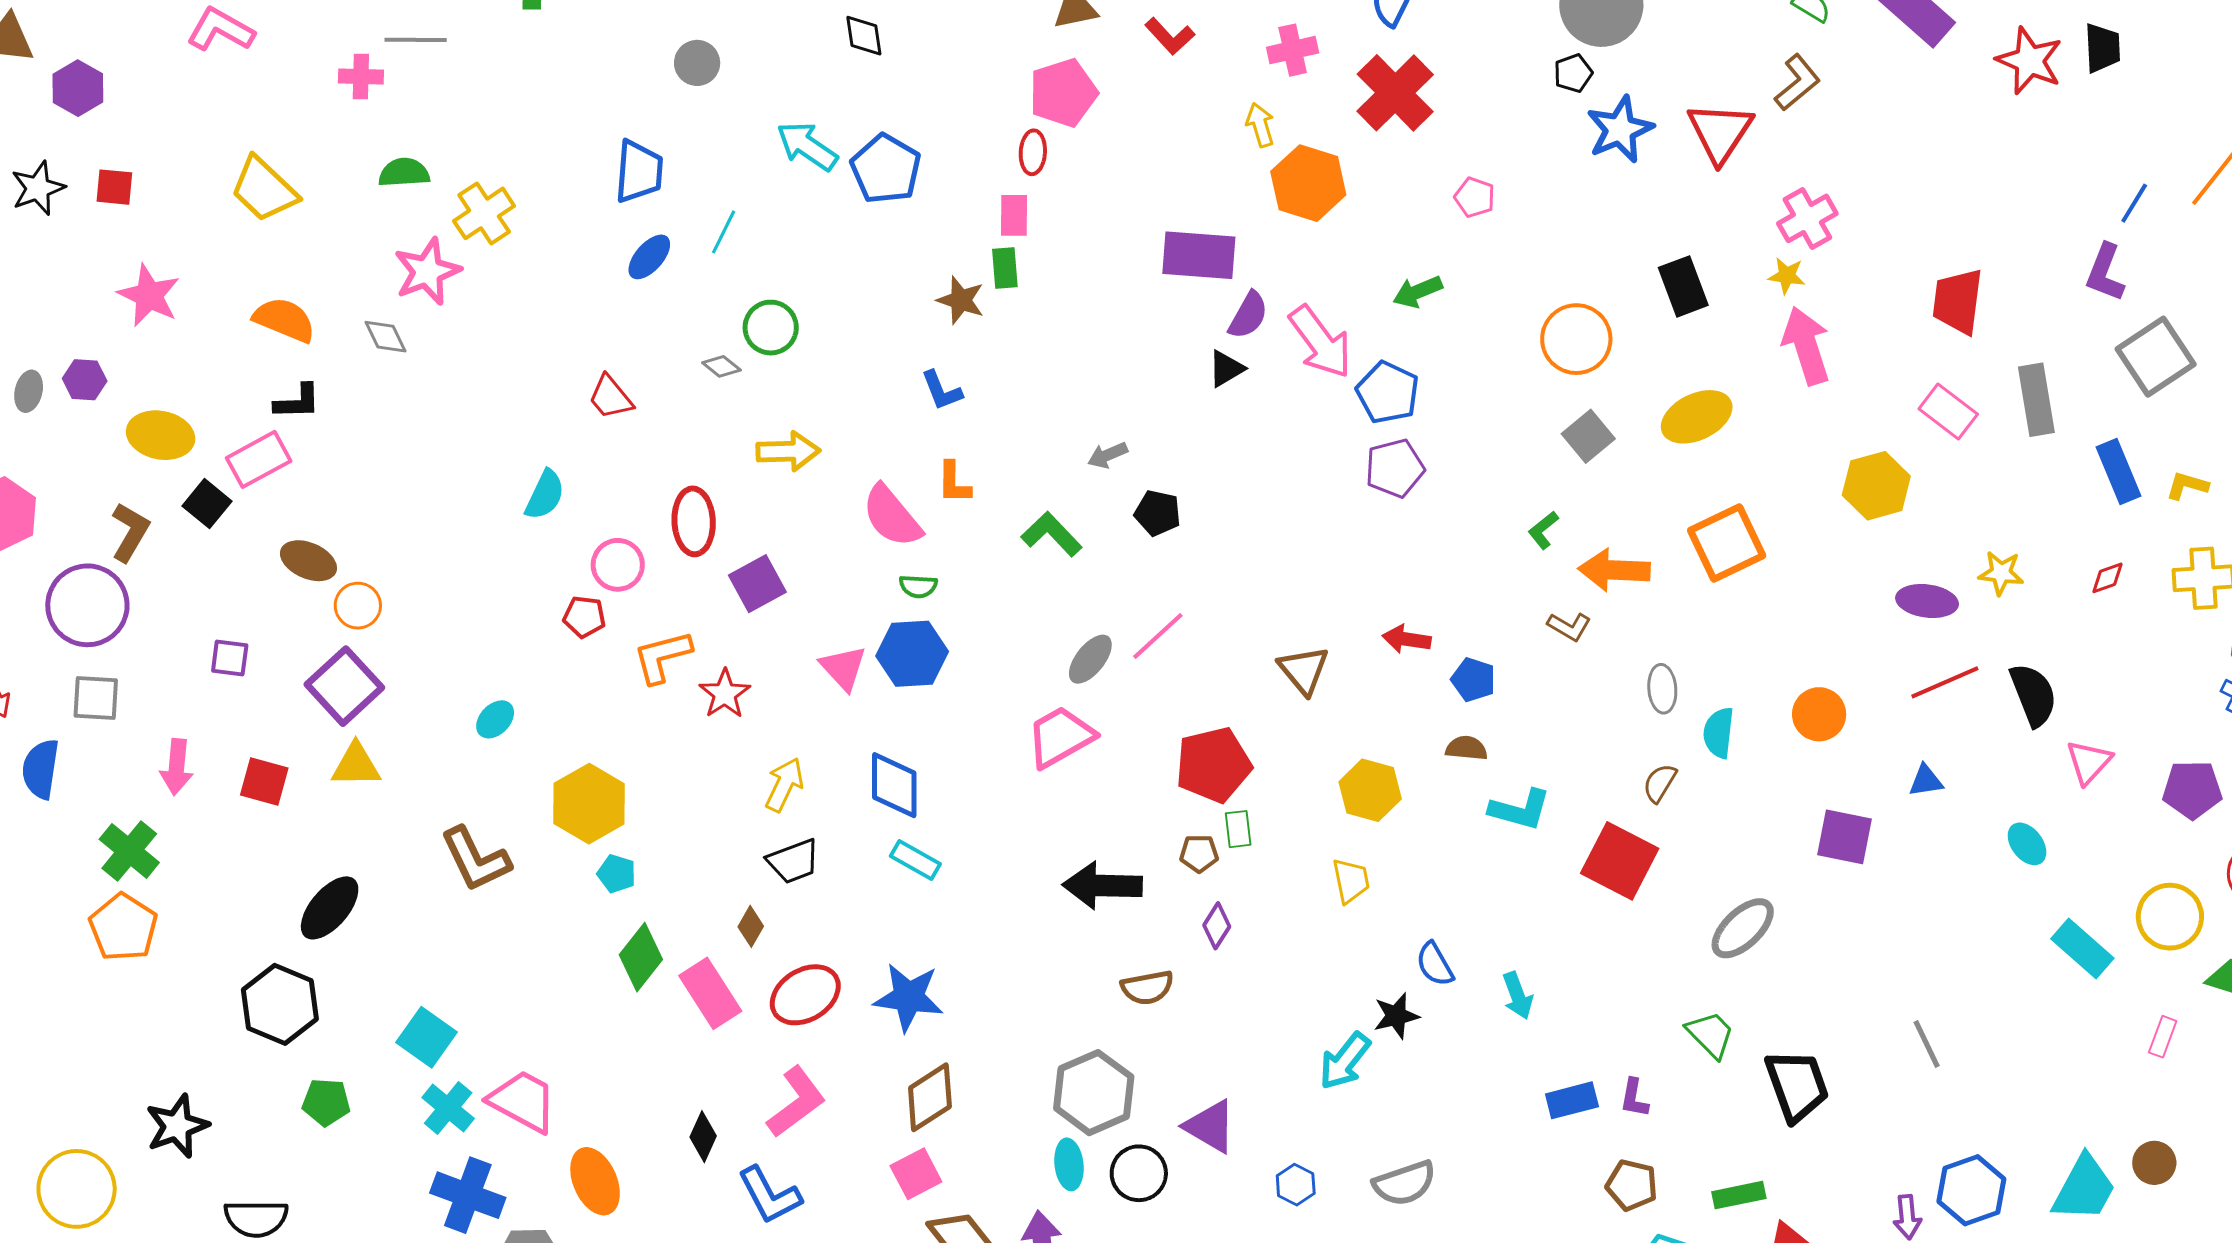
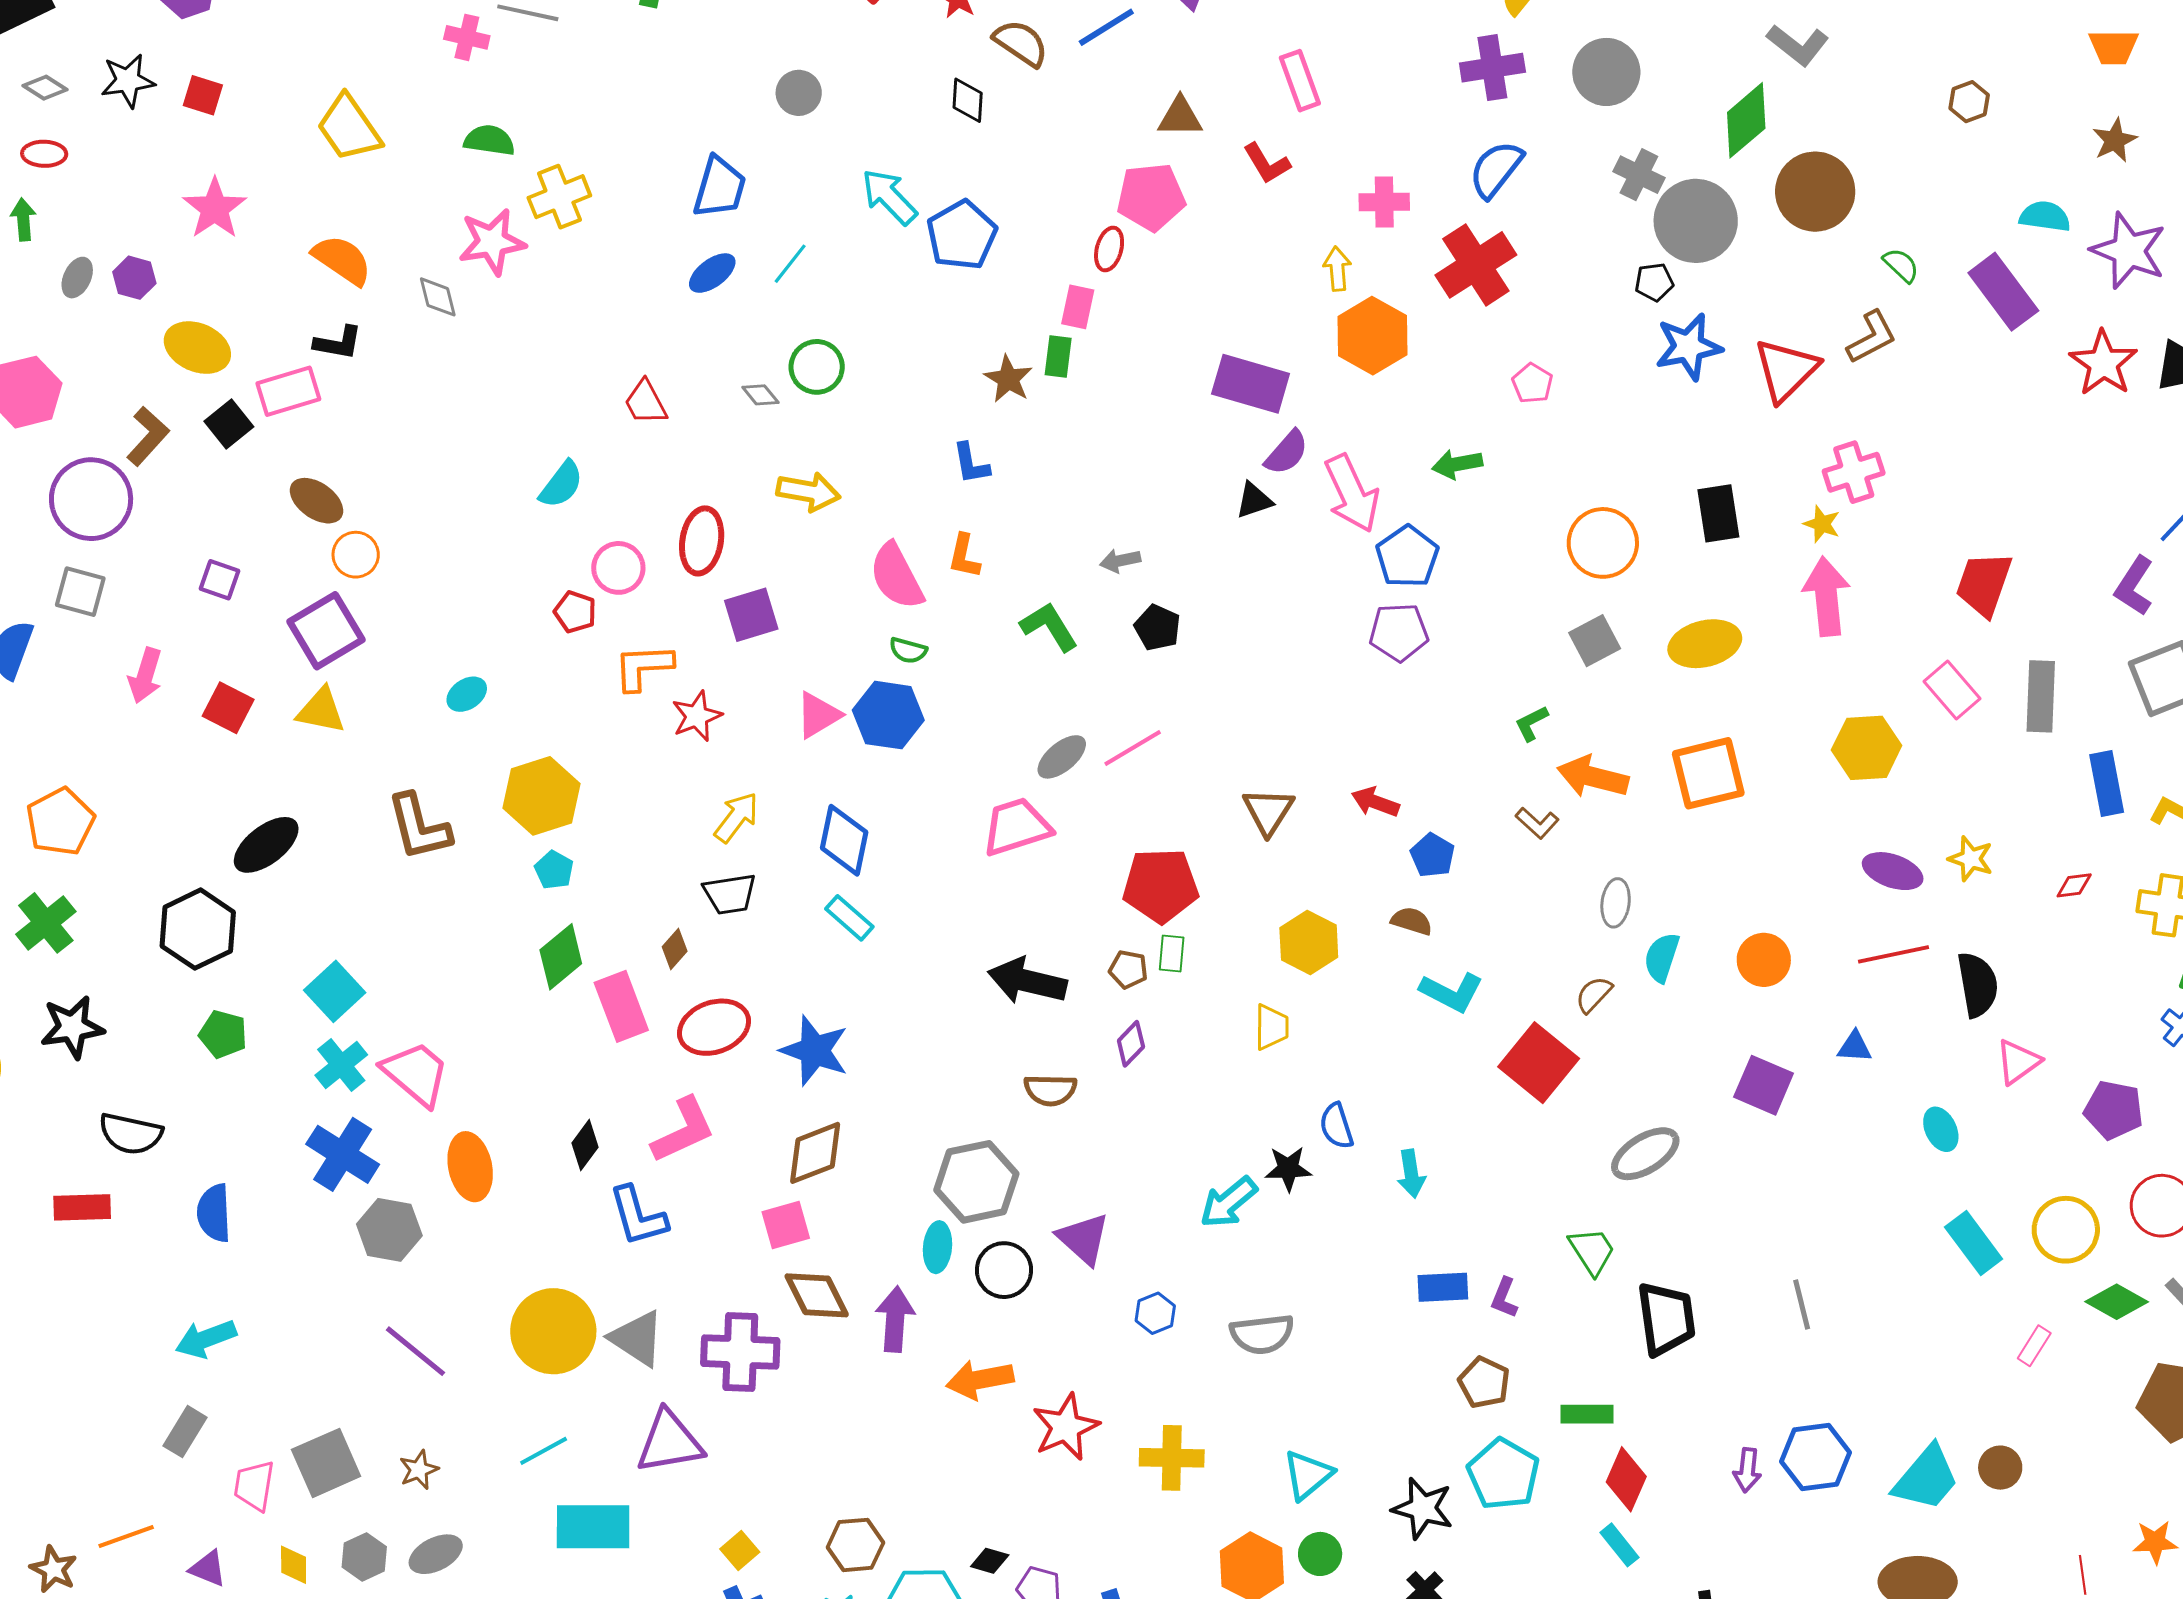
pink triangle: (843, 668) -> (818, 715), turned 30
green cross: (129, 851) -> (46, 923), moved

